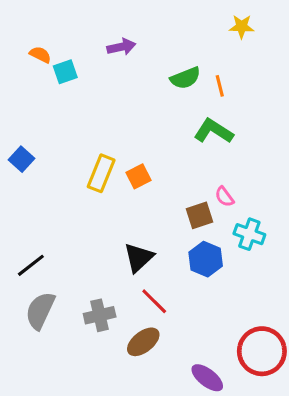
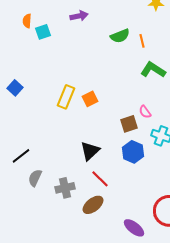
orange semicircle: (40, 55) -> (27, 21), turned -112
green L-shape: (213, 131) -> (153, 70), moved
gray semicircle: (40, 311) -> (35, 178), moved, size x0.7

